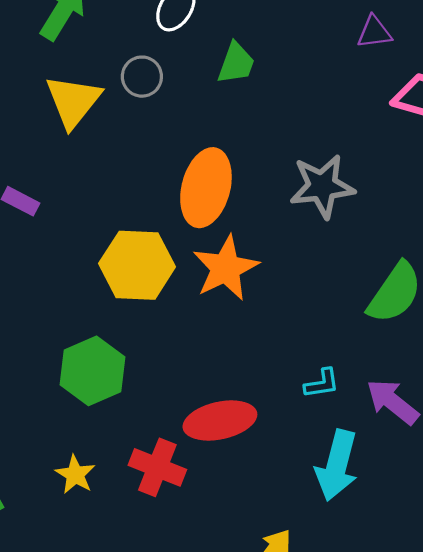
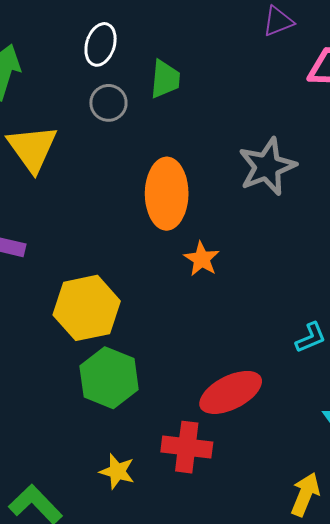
gray circle: (142, 77) -> (108, 103), moved
yellow hexagon: (137, 265) -> (87, 308), moved
orange star: (226, 268) -> (202, 259), size x0.6

